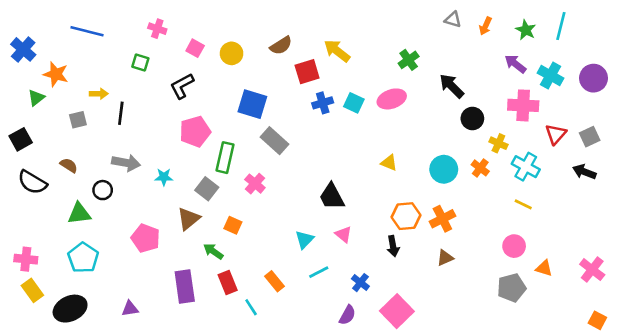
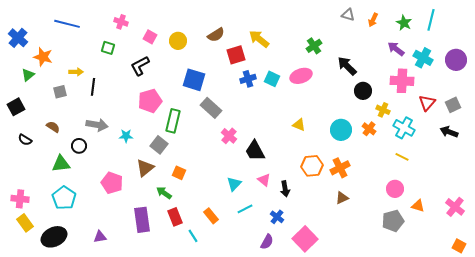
black semicircle: (32, 182) -> (25, 140), size x0.6
pink cross: (255, 184) -> (229, 136), moved
black arrow: (393, 246) -> (285, 189), moved

